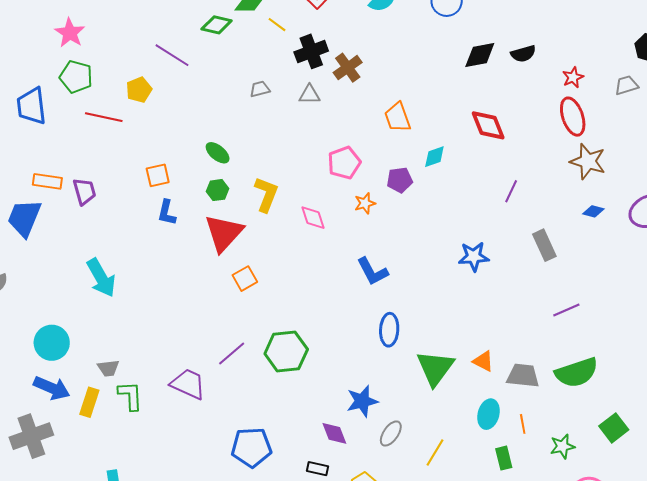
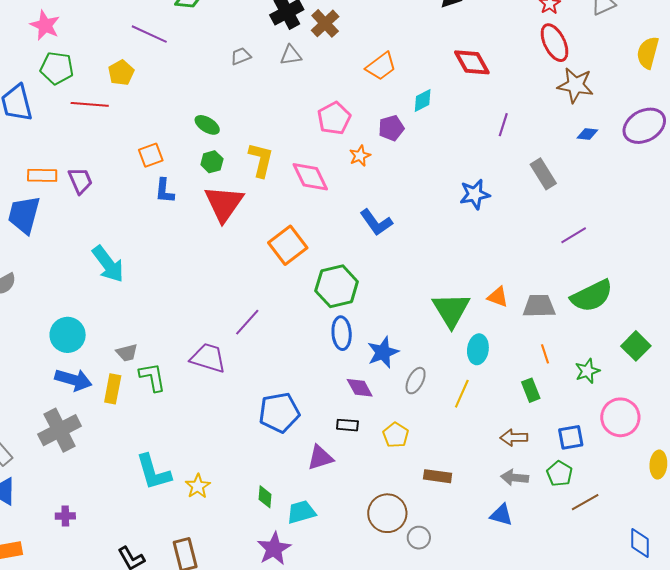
orange trapezoid: (398, 117) -> (381, 66), turned -100
pink diamond: (313, 218) -> (310, 177), size x1.4
orange square: (245, 279) -> (288, 245), moved, size x1.5
blue ellipse: (389, 330) -> (342, 333), moved
green hexagon: (286, 352) -> (337, 286), moved
cyan ellipse: (489, 414) -> (478, 349), moved

